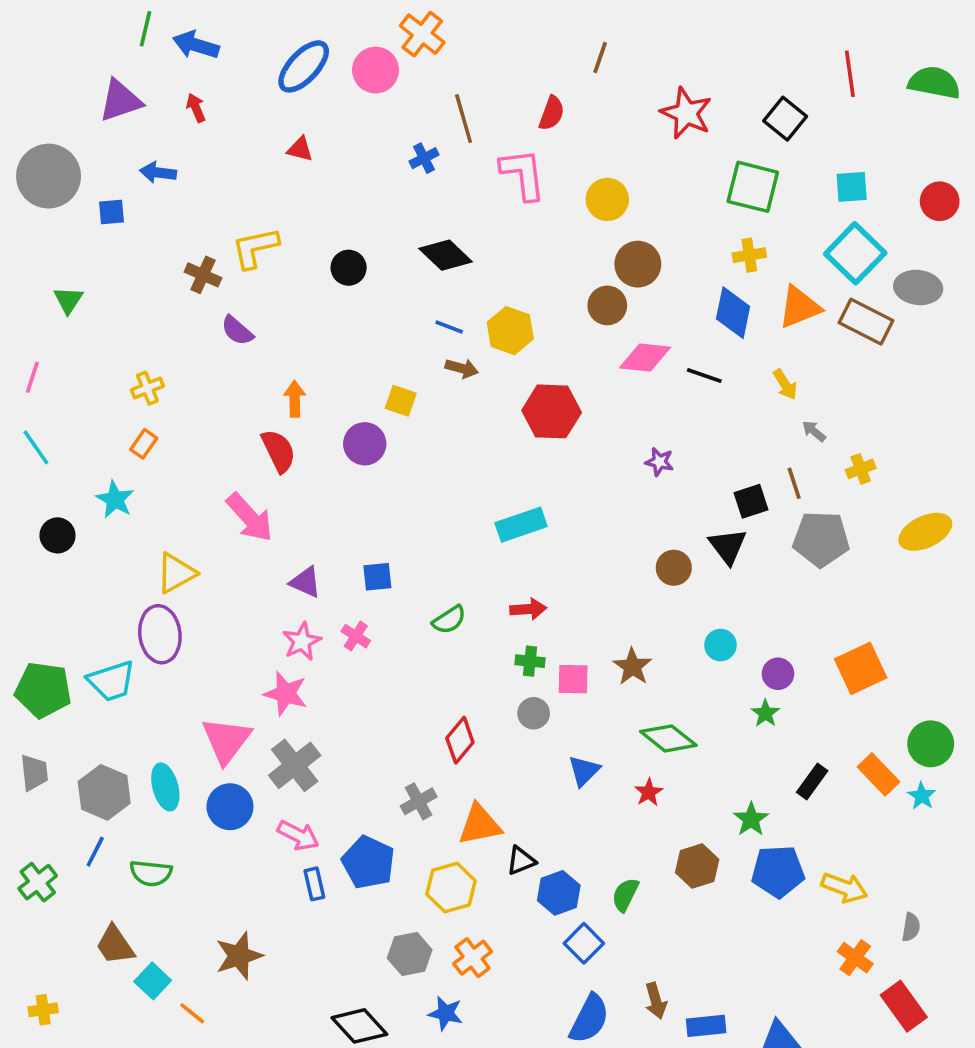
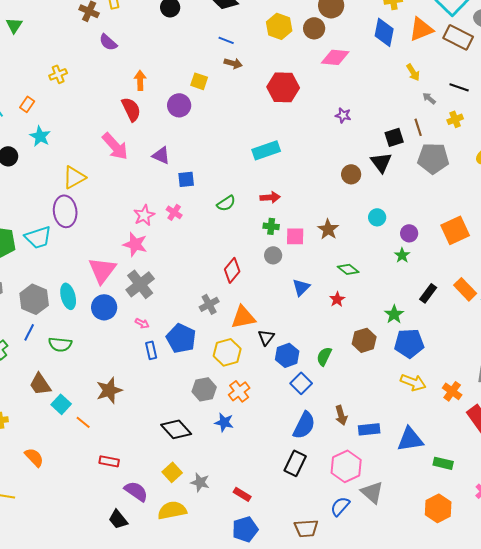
yellow hexagon: (510, 331) -> (279, 26), moved
black line: (704, 376) -> (459, 87), moved
orange rectangle: (144, 444) -> (27, 104), moved
purple triangle: (305, 582) -> (161, 155), moved
green diamond: (668, 738) -> (348, 269), size x0.7
pink arrow: (298, 835) -> (142, 323), size x0.6
black triangle: (521, 861) -> (266, 337), turned -30
yellow arrow: (844, 888) -> (413, 382), moved

